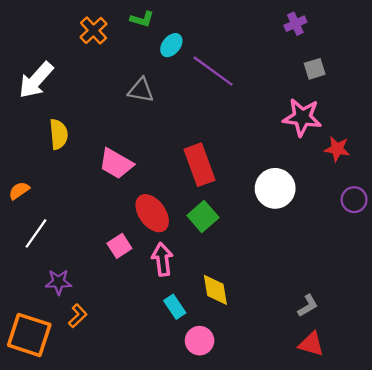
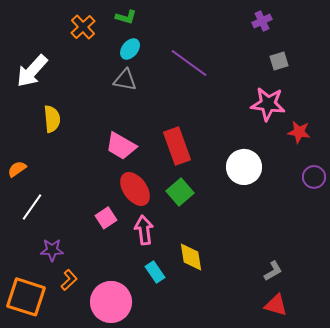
cyan ellipse: (171, 45) -> (130, 49), moved
pink trapezoid: (116, 164) -> (121, 146), moved
pink circle: (200, 341) -> (111, 302), moved, size x1.6

